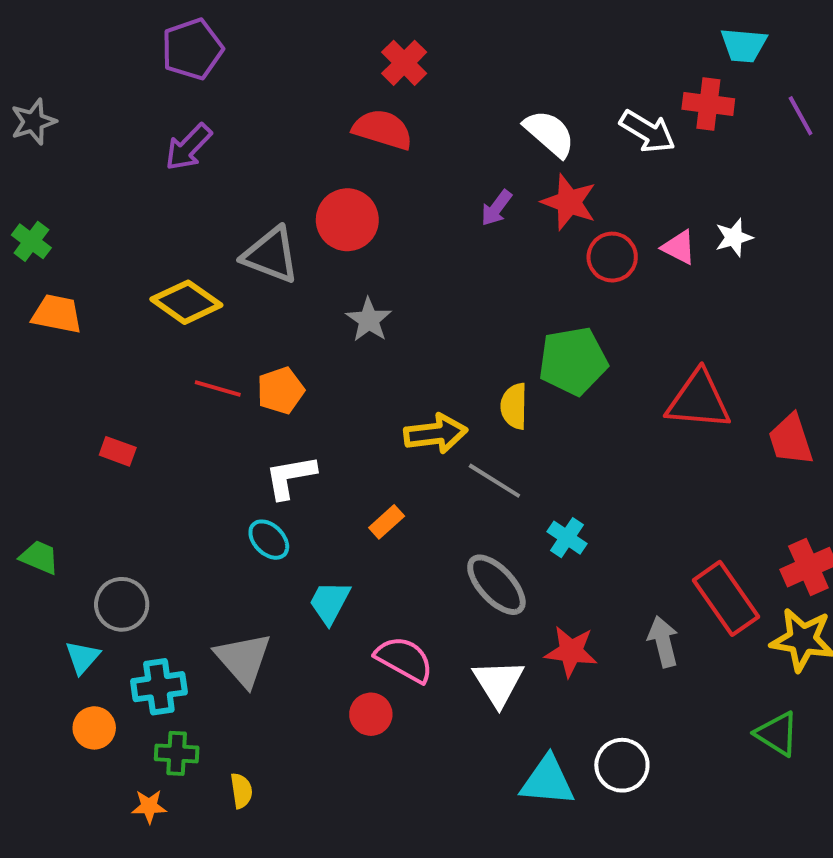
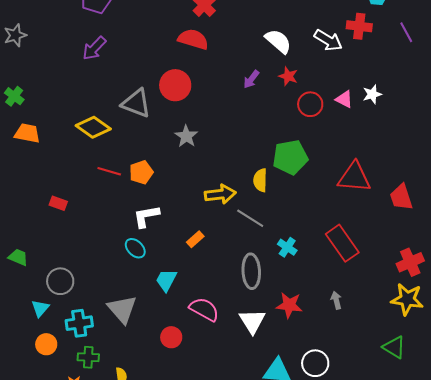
red star: (569, 202) -> (288, 76), size x0.7
gray ellipse: (496, 585) -> (251, 271), turned 40
red rectangle: (726, 598) -> (342, 243), moved
gray arrow: (663, 642) -> (336, 300), size x0.7
red circle: (371, 714) -> (171, 337), moved

